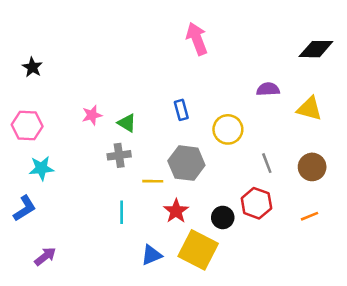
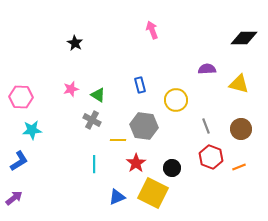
pink arrow: (197, 39) -> (152, 30), size x0.7
black star: (32, 67) -> (75, 43), moved
gray cross: (119, 155) -> (92, 120), turned 36
red hexagon: (256, 203) -> (211, 157), moved
purple arrow: (45, 256) -> (14, 198), moved

